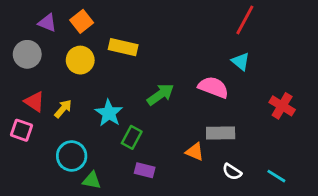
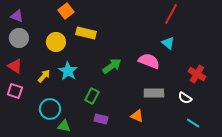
orange square: (82, 21) -> (66, 11), moved
purple triangle: (47, 23) -> (17, 16), moved
red triangle: (34, 102) -> (15, 66), moved
cyan star: (109, 113) -> (68, 71), moved
orange triangle: (195, 152) -> (137, 116), moved
white semicircle: (232, 172) -> (185, 98), moved

